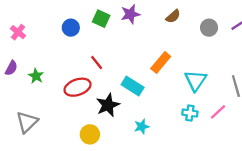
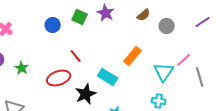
purple star: (130, 14) -> (106, 13), turned -30
gray circle: (209, 28) -> (167, 26), moved
pink line: (218, 112) -> (184, 60), moved

